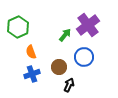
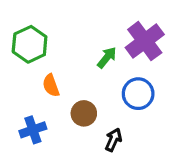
brown circle: (59, 67) -> (84, 113), moved
blue cross: (32, 74) -> (33, 130), moved

